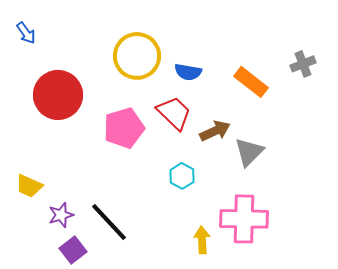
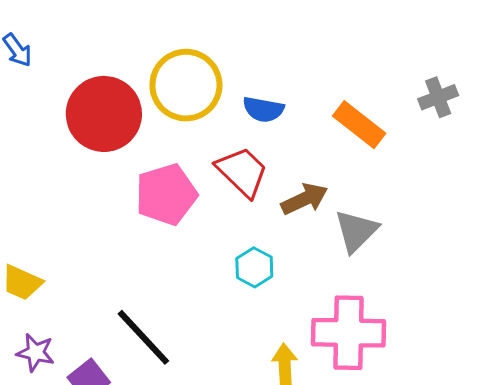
red circle: (58, 95) -> (104, 114), moved
purple star: (61, 215) -> (36, 352), moved, turned 30

